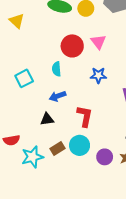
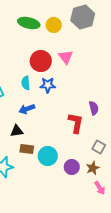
blue star: (98, 75) -> (48, 85), moved
red L-shape: (85, 116) -> (76, 123), moved
brown rectangle: (58, 149) -> (27, 149), moved, turned 40

